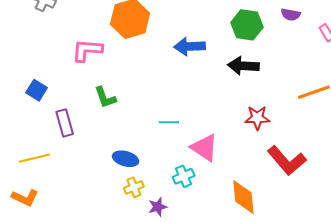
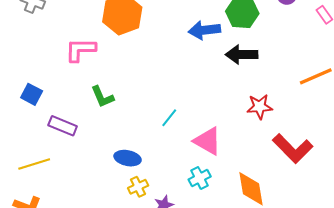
blue arrow: (190, 46) -> (204, 30), moved
cyan line: (169, 122) -> (169, 118), turned -48
purple rectangle: (65, 123) -> (63, 126), turned -48
cyan cross: (184, 176) -> (200, 178), moved

